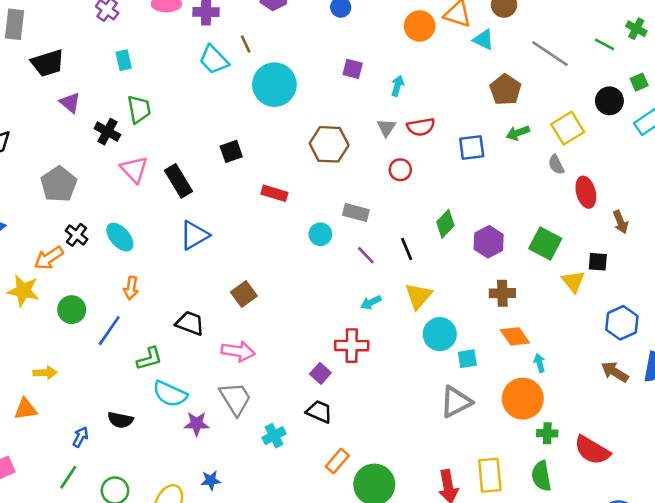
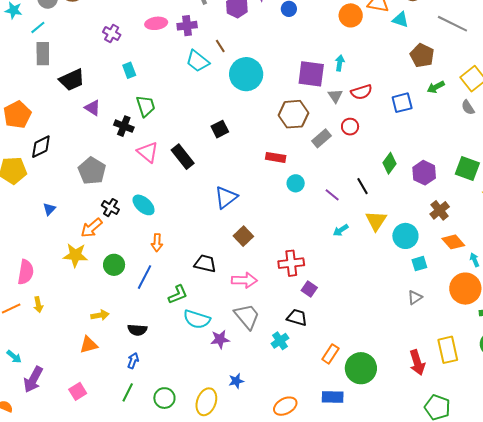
purple square: (353, 69) -> (311, 74), moved, size x1.8
red rectangle: (274, 193) -> (276, 157), moved
gray rectangle: (356, 212) -> (321, 138), moved, turned -48
blue triangle: (194, 235) -> (226, 197), moved
brown cross: (502, 293) -> (440, 210), turned -30
cyan circle: (440, 334) -> (405, 236), moved
red cross: (352, 346) -> (291, 263), moved
gray triangle: (456, 402) -> (415, 297), size x0.6
black trapezoid: (319, 412) -> (297, 317), moved
black semicircle: (120, 420) -> (137, 330), moved

